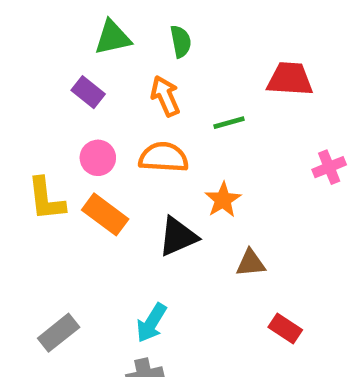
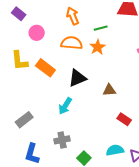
purple rectangle: (88, 92) -> (19, 14), moved
pink circle: (98, 158) -> (37, 33), moved
orange star: (223, 200) -> (98, 47), moved
cyan arrow: (151, 323) -> (65, 106), moved

